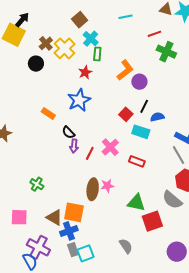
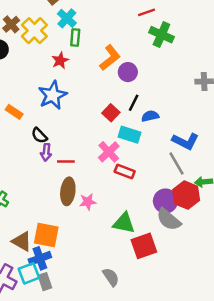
pink cross: (110, 147) -> (109, 152), moved
red line: (90, 153) -> (66, 161), turned 64
brown ellipse: (93, 189) -> (68, 191), moved
purple circle: (177, 252) -> (165, 201), moved
cyan square: (85, 253) -> (29, 273), moved

